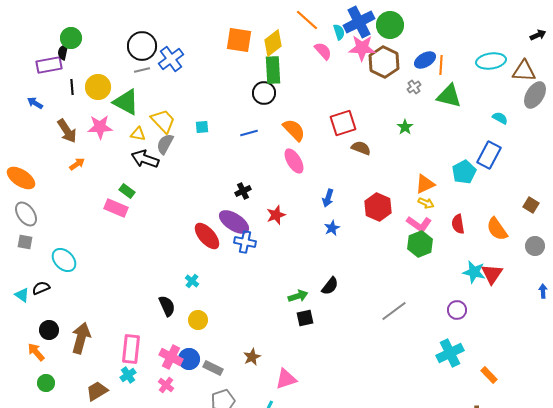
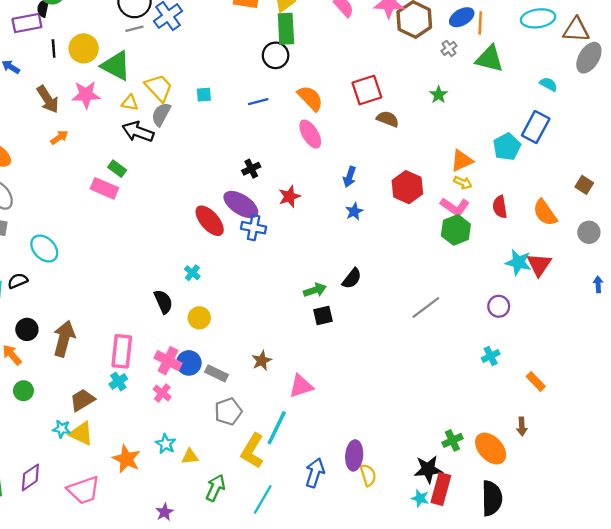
cyan cross: (450, 353) -> (491, 356), size x0.6

